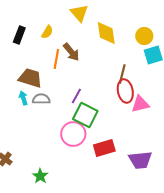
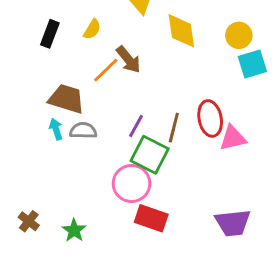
orange line: (56, 59) -> (106, 70), turned 36
brown line: (122, 74) -> (174, 128), moved
red rectangle: (104, 148) -> (151, 218), moved, turned 35
green star: (40, 176) -> (74, 230), moved

